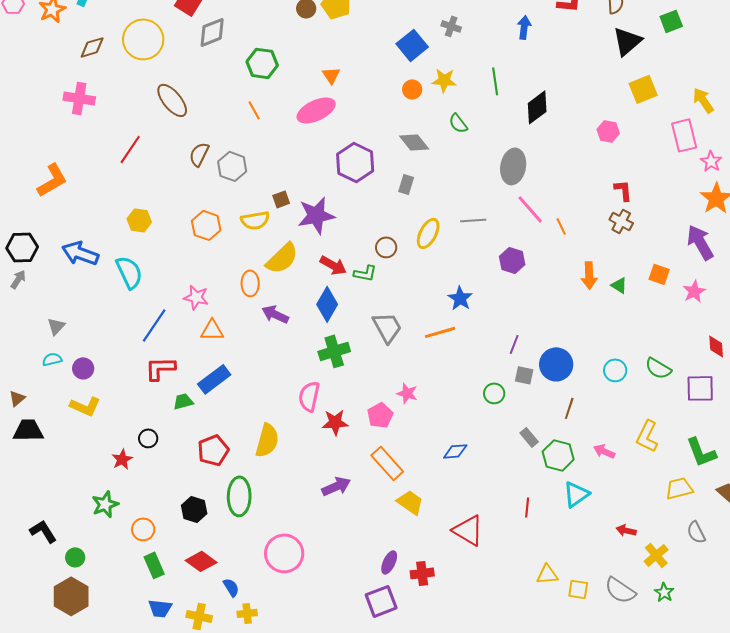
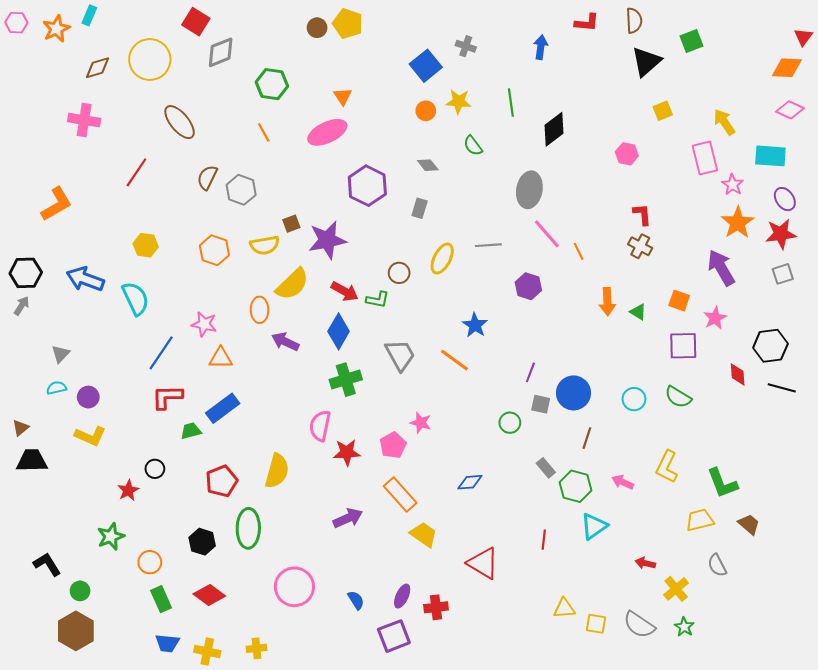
yellow square: (643, 89) -> (663, 111), size x0.7
gray diamond: (414, 142) -> (428, 165), size x0.7
orange line: (440, 332) -> (454, 360), turned 52
purple square: (700, 388) -> (683, 346), moved
blue semicircle: (231, 587) -> (356, 600), moved

